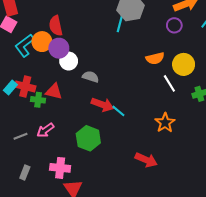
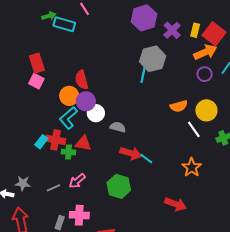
purple circle: (174, 25) -> (205, 74), moved
cyan L-shape: (25, 45) -> (68, 118), moved
pink cross: (60, 168) -> (79, 215), moved

